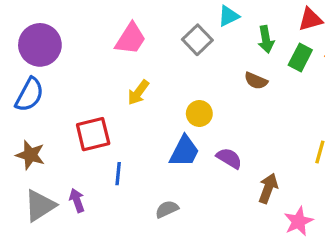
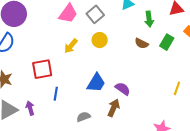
gray square: (197, 40) -> (95, 14), moved
green rectangle: (300, 58) -> (167, 42), moved
yellow circle: (199, 113) -> (100, 40), moved
brown arrow: (268, 188) -> (114, 108), moved

